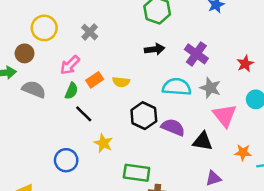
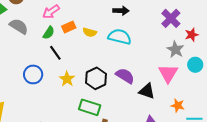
purple cross: (196, 54) -> (171, 18), moved
cyan semicircle: (177, 87) -> (120, 37), moved
gray star: (210, 88) -> (175, 49), moved
black hexagon: (144, 116) -> (96, 78), moved
blue circle: (66, 160) -> (33, 74), moved

